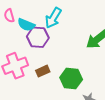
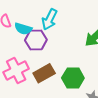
brown rectangle: (43, 71) -> (44, 73), size x1.5

